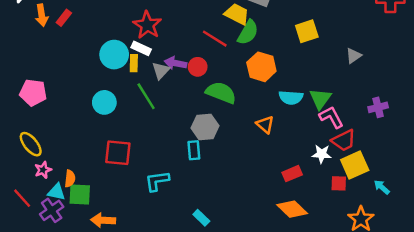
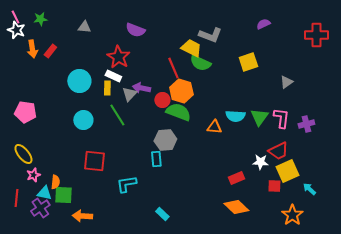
green semicircle: (248, 32) -> (200, 63), turned 85
red line: (215, 39) -> (173, 68), turned 35
cyan circle: (114, 55) -> (79, 81), moved
red circle: (198, 67) -> (162, 100), moved
orange hexagon: (261, 67) -> (181, 91), moved
pink L-shape: (331, 117) -> (281, 118), moved, turned 35
orange triangle: (265, 125) -> (214, 127), moved, turned -35
red line: (22, 198) -> (16, 198), turned 48

